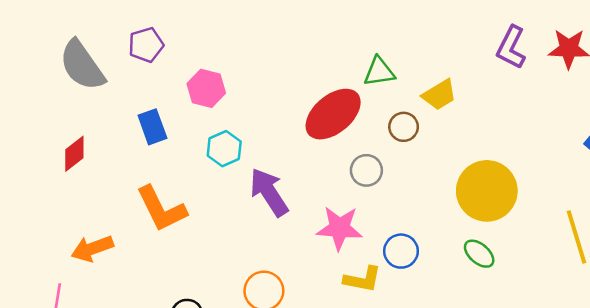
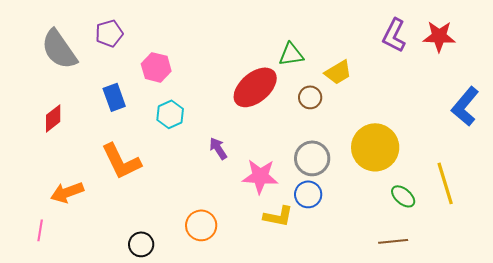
gray circle: (366, 170) -> (312, 158), moved, size x1.4
purple arrow: (269, 192) -> (218, 148), moved, size x0.6
green ellipse: (479, 254) -> (403, 196), moved

